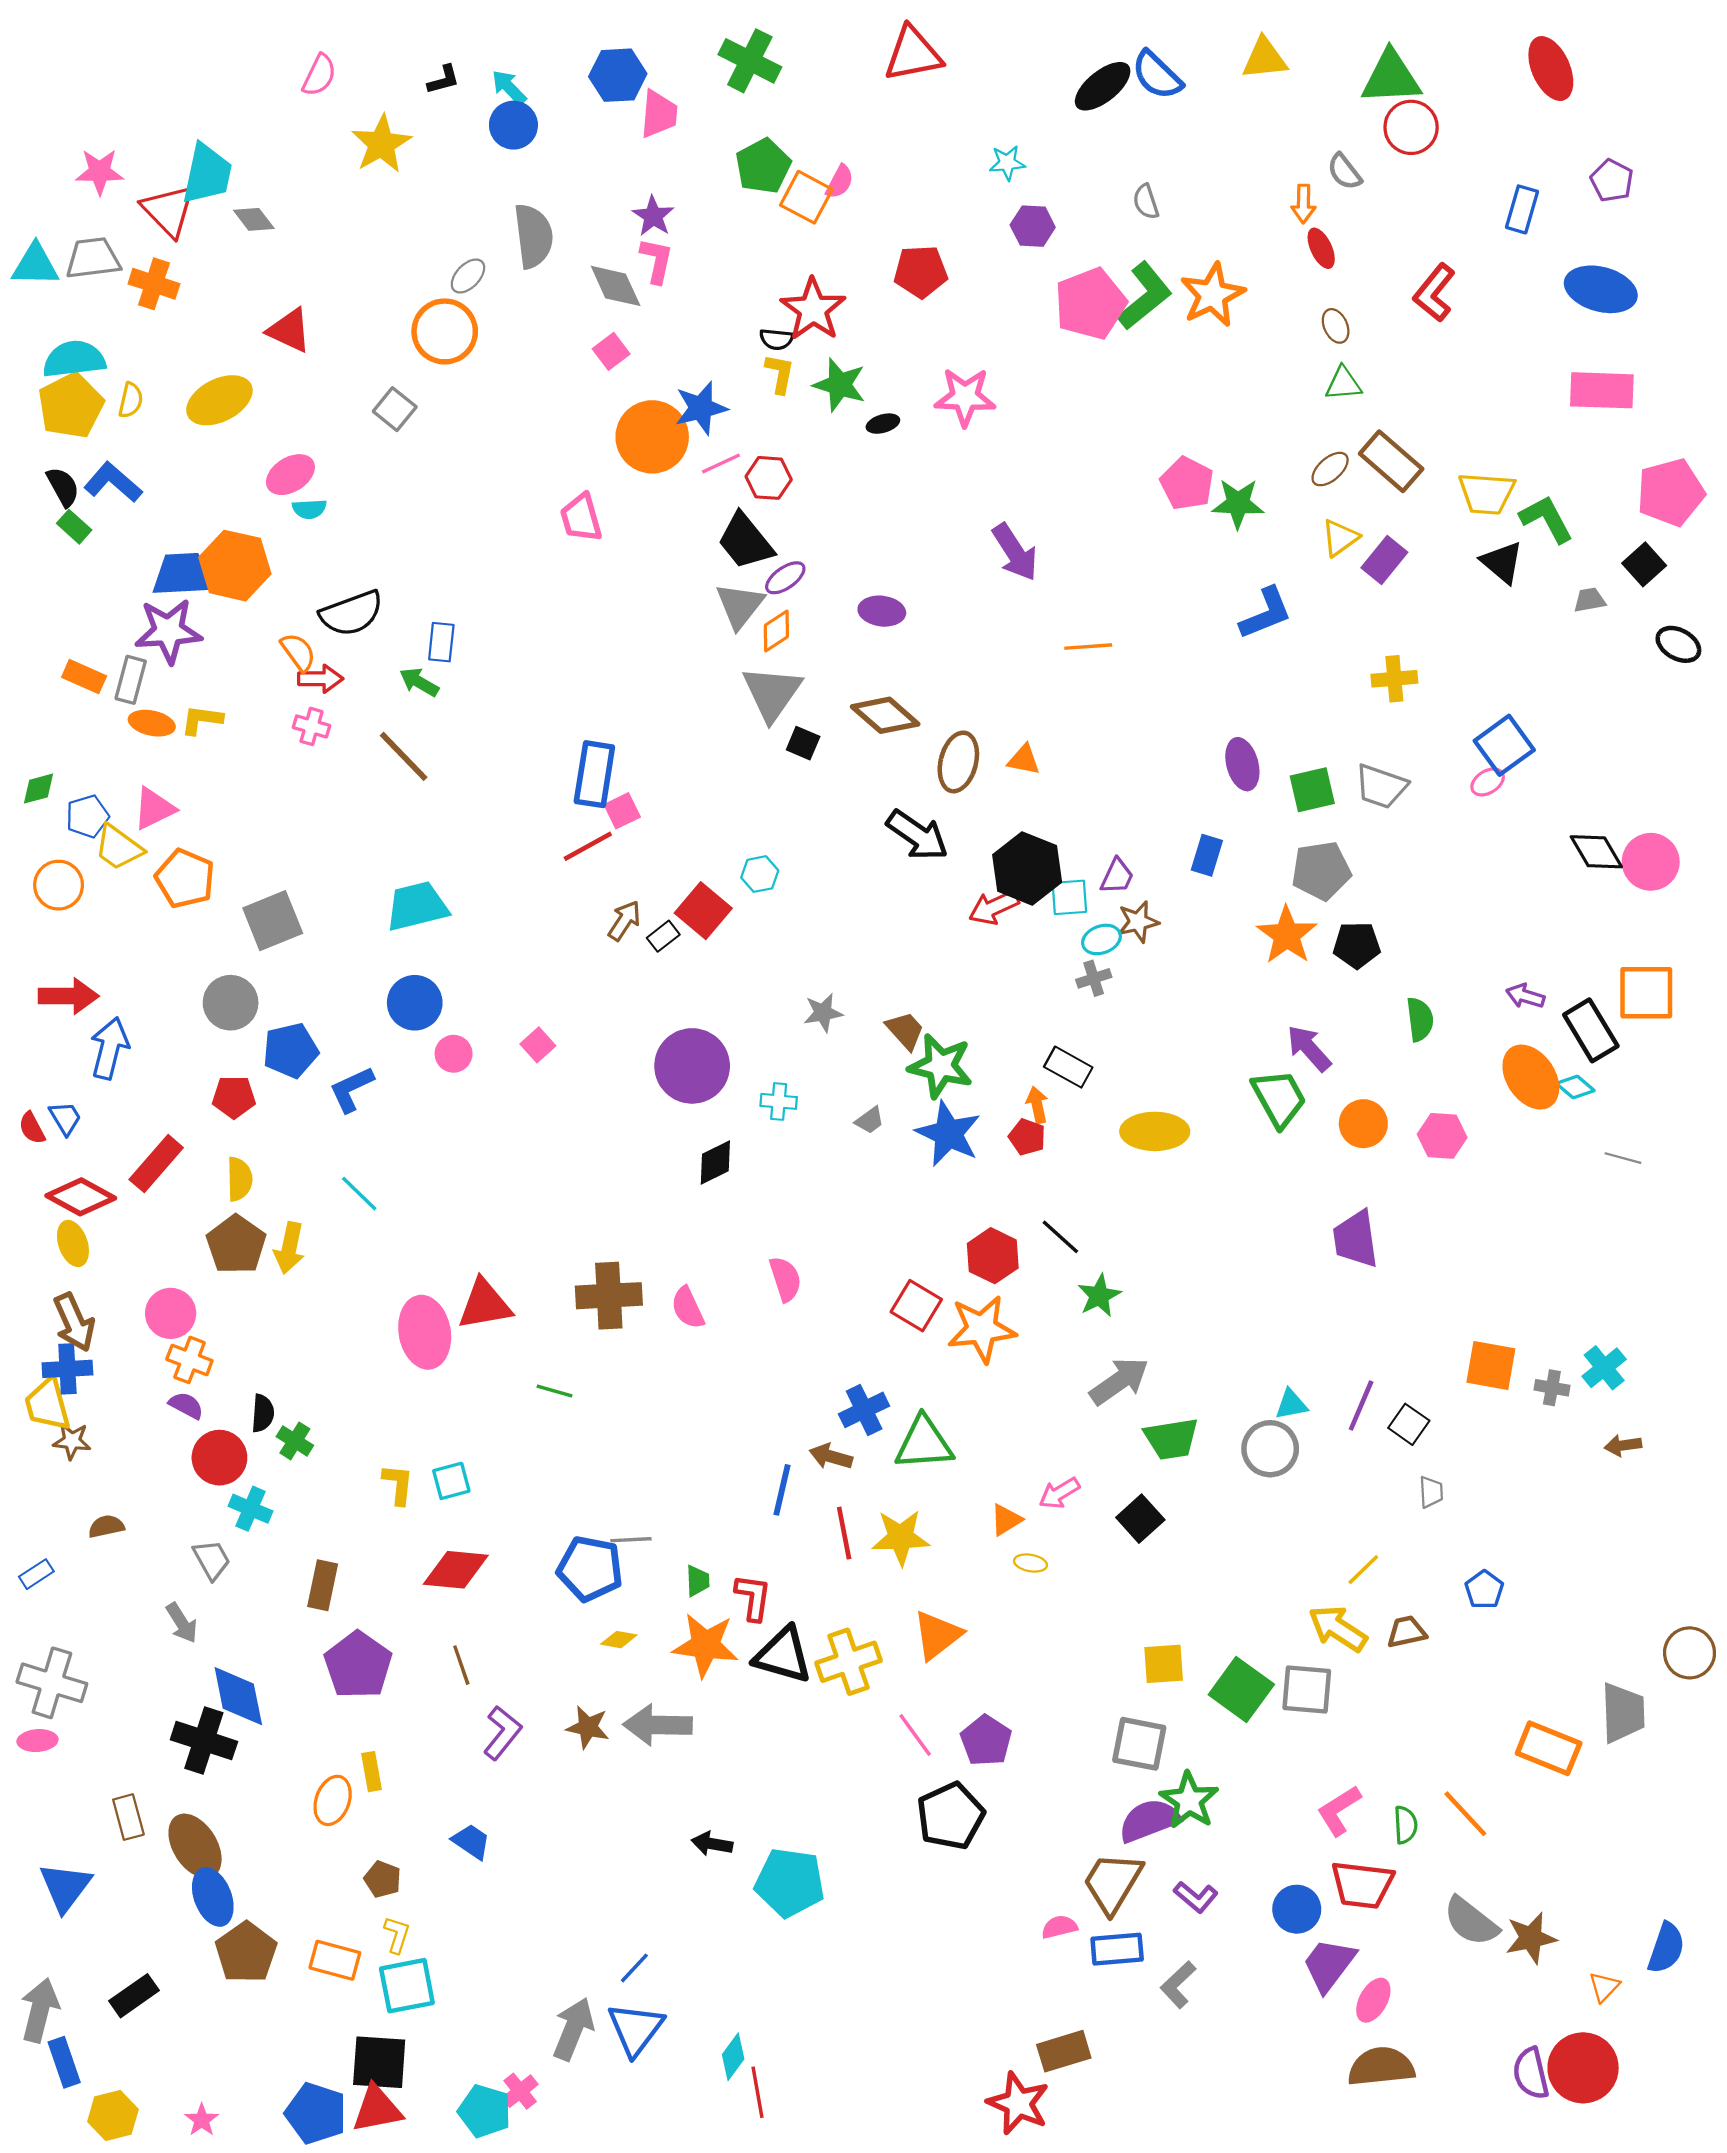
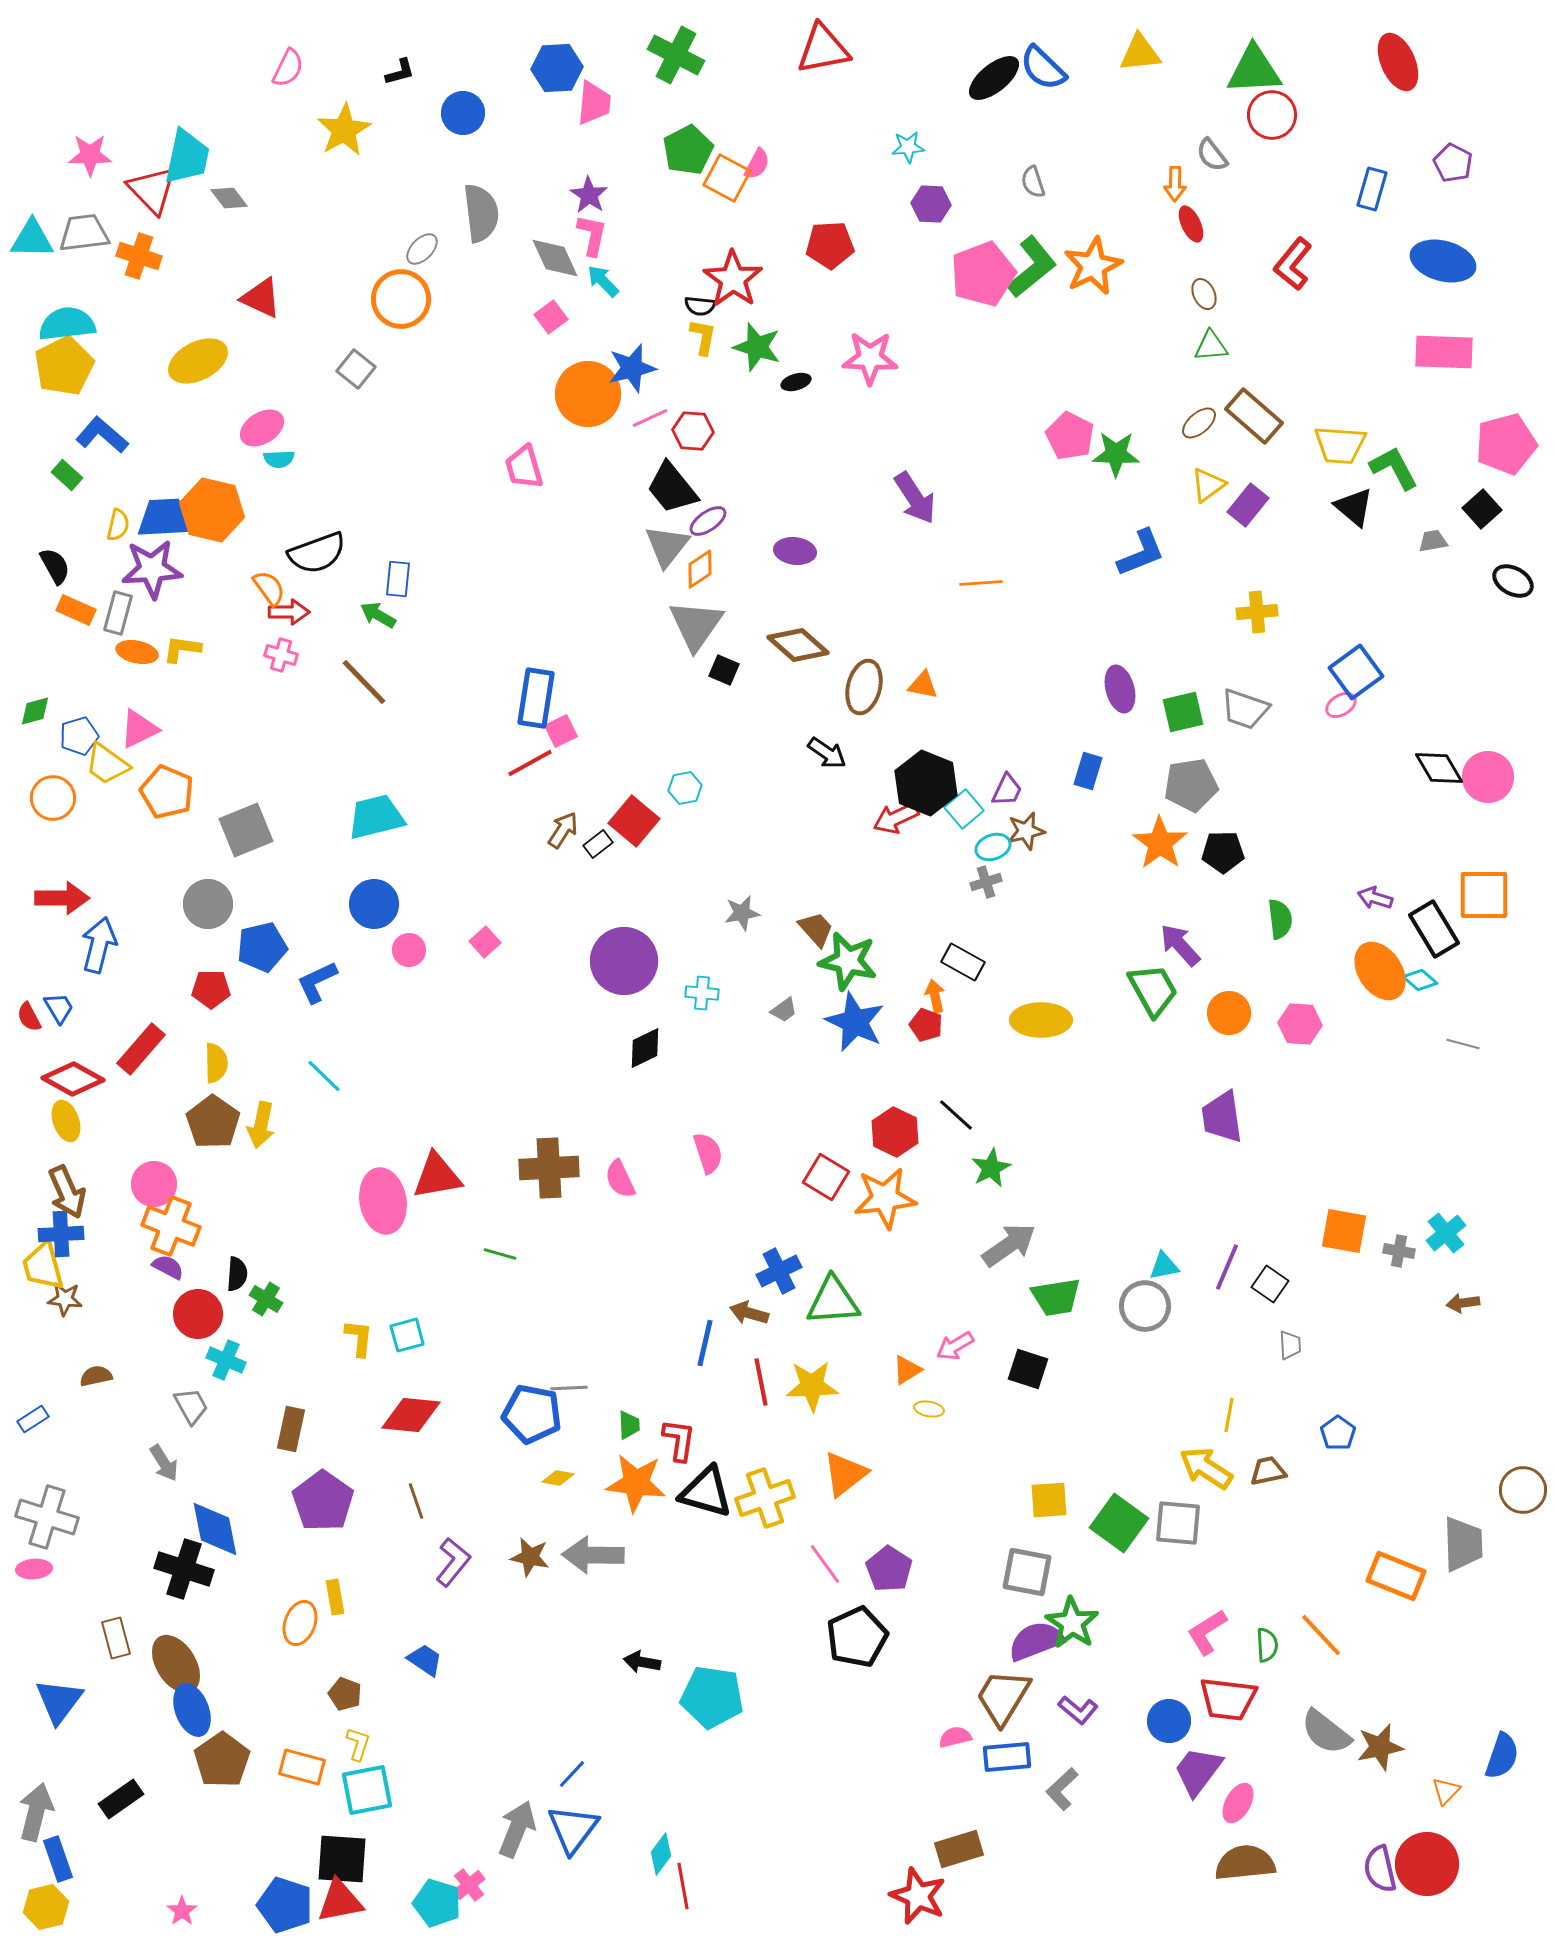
cyan arrow: (509, 87) -> (603, 281), moved
yellow semicircle: (131, 400) -> (118, 525), moved
black semicircle: (63, 487) -> (55, 566), moved
black arrow: (917, 835) -> (827, 753), size x0.7
cyan square: (1069, 897) -> (964, 809), turned -36
orange cross: (189, 1360) -> (171, 1226), size x1.4
black square: (1140, 1519) -> (1028, 1369), turned -30
yellow line: (1363, 1570) -> (1229, 1415), turned -36
yellow hexagon: (113, 2116) -> (46, 1907), moved

